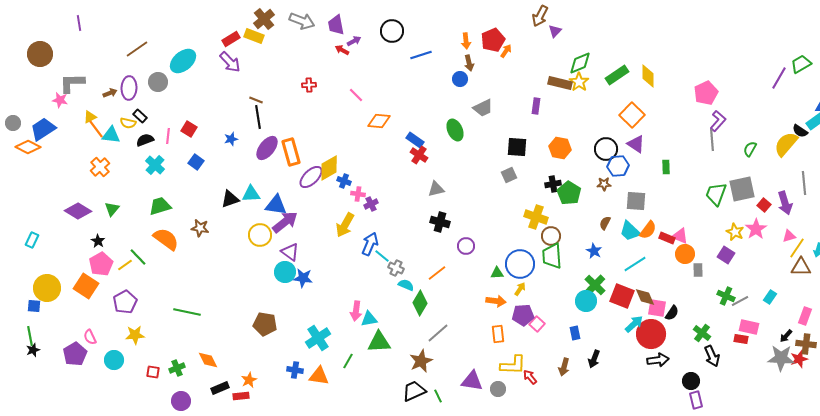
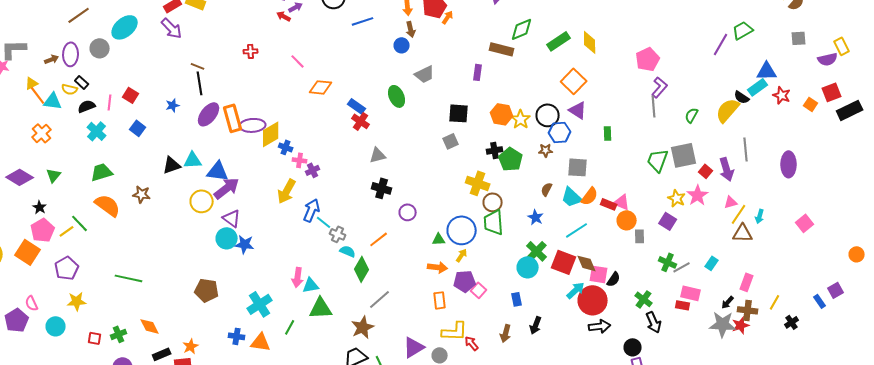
yellow star: (579, 82) -> (521, 119), moved
purple ellipse: (311, 177) -> (253, 125), moved, turned 40
purple triangle: (472, 381) -> (414, 347), turned -40

